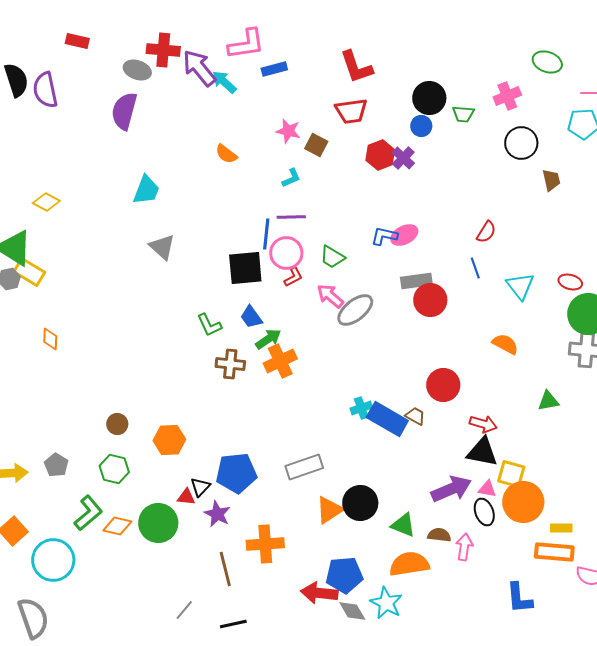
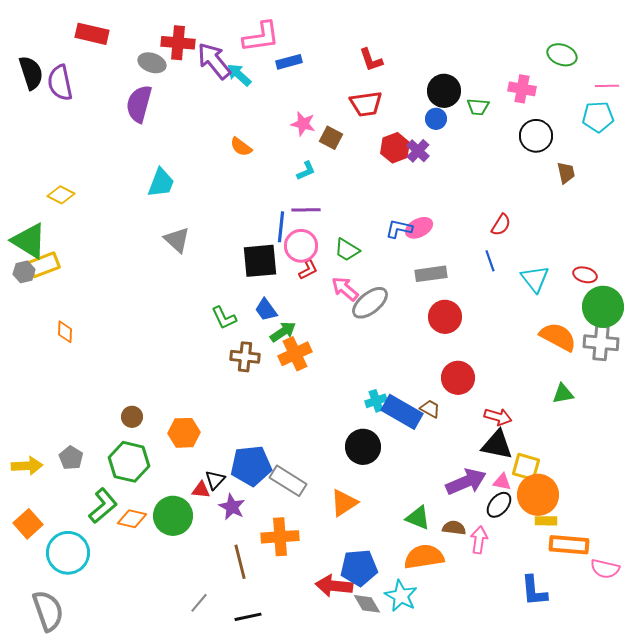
red rectangle: (77, 41) -> (92, 34), size x1.4
red L-shape: (356, 67) -> (371, 60), size x0.7
pink cross: (507, 96) -> (522, 89), turned 32
yellow rectangle: (29, 272) -> (44, 265), turned -52
red circle: (430, 300) -> (445, 317), moved
orange semicircle: (505, 344) -> (558, 337), moved, size x1.4
gray rectangle: (304, 467) -> (288, 481), moved, turned 51
green hexagon: (114, 469) -> (129, 462), size x1.4
black circle: (360, 503) -> (363, 447), moved
black ellipse: (484, 512) -> (499, 505), turned 60
yellow rectangle: (561, 528) -> (546, 521), moved

